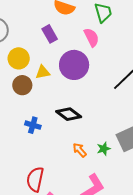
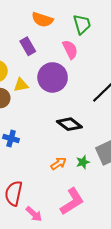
black diamond: (69, 114) -> (69, 124), moved
orange arrow: (80, 150) -> (59, 164), turned 98

